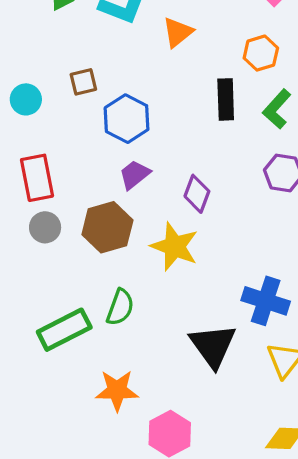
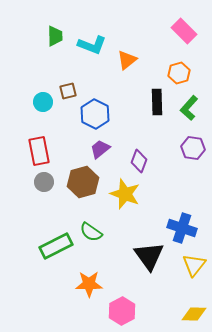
cyan circle: (26, 99) -> (43, 102), moved
green semicircle: (120, 307) -> (91, 232), turned 105

